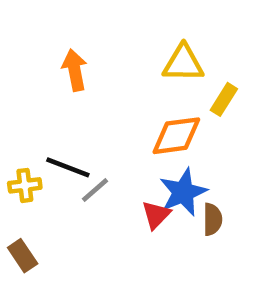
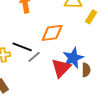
orange diamond: (176, 136) -> (52, 33), moved
red triangle: (156, 215) -> (61, 68), size x1.5

